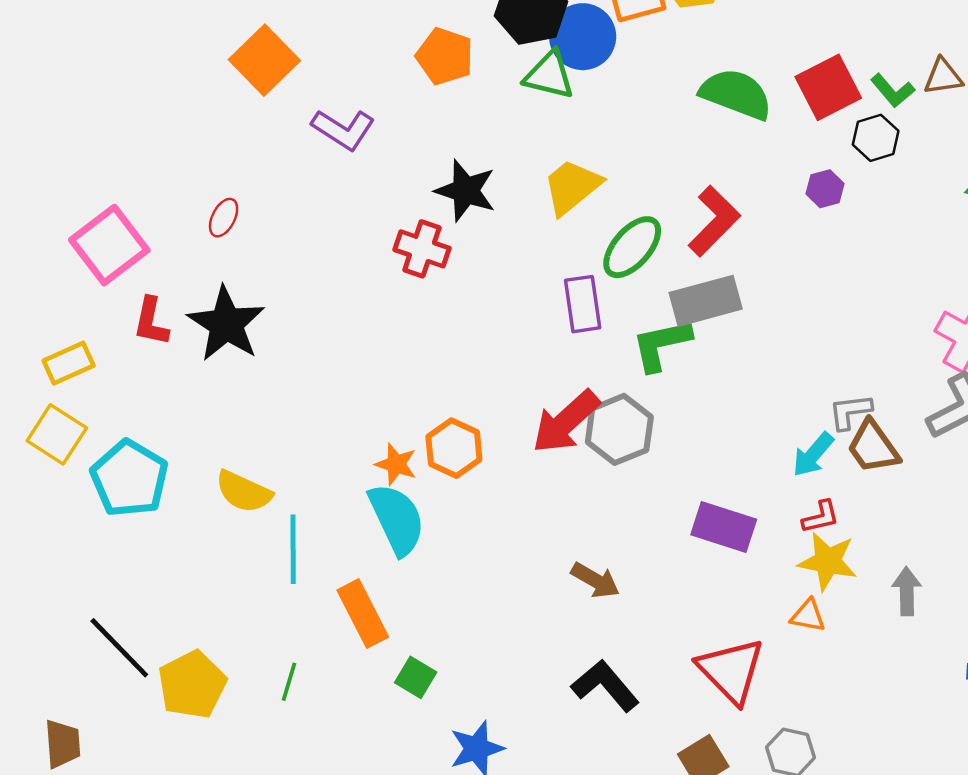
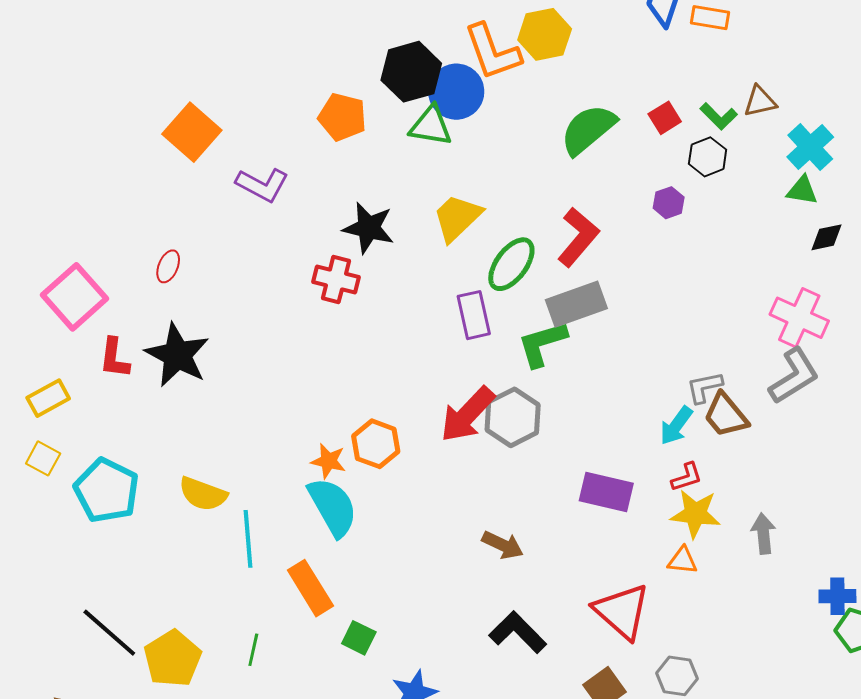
red square: (828, 87) -> (665, 118), size x0.6
green semicircle: (736, 94) -> (588, 129), turned -56
yellow square: (57, 434) -> (43, 458), size x0.7

